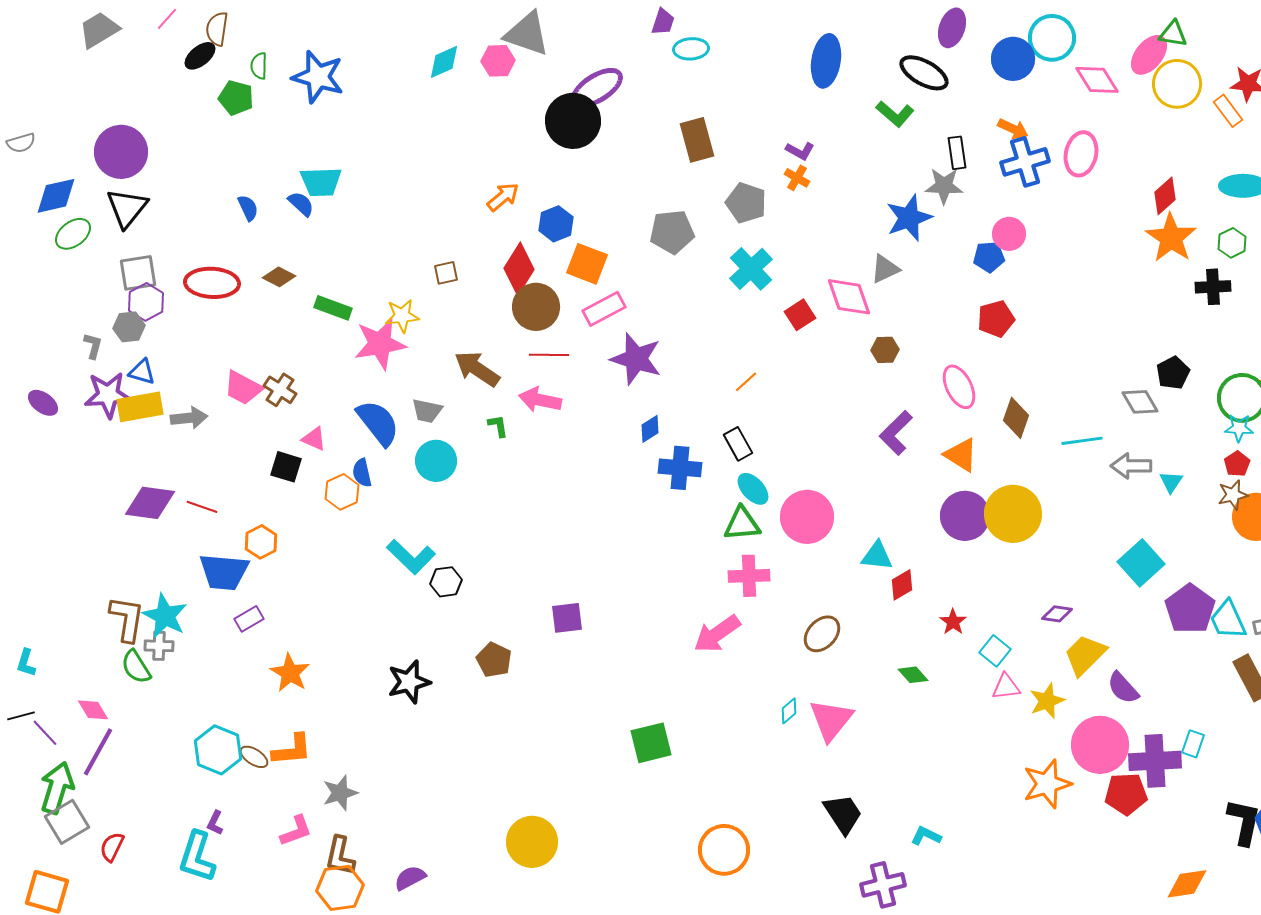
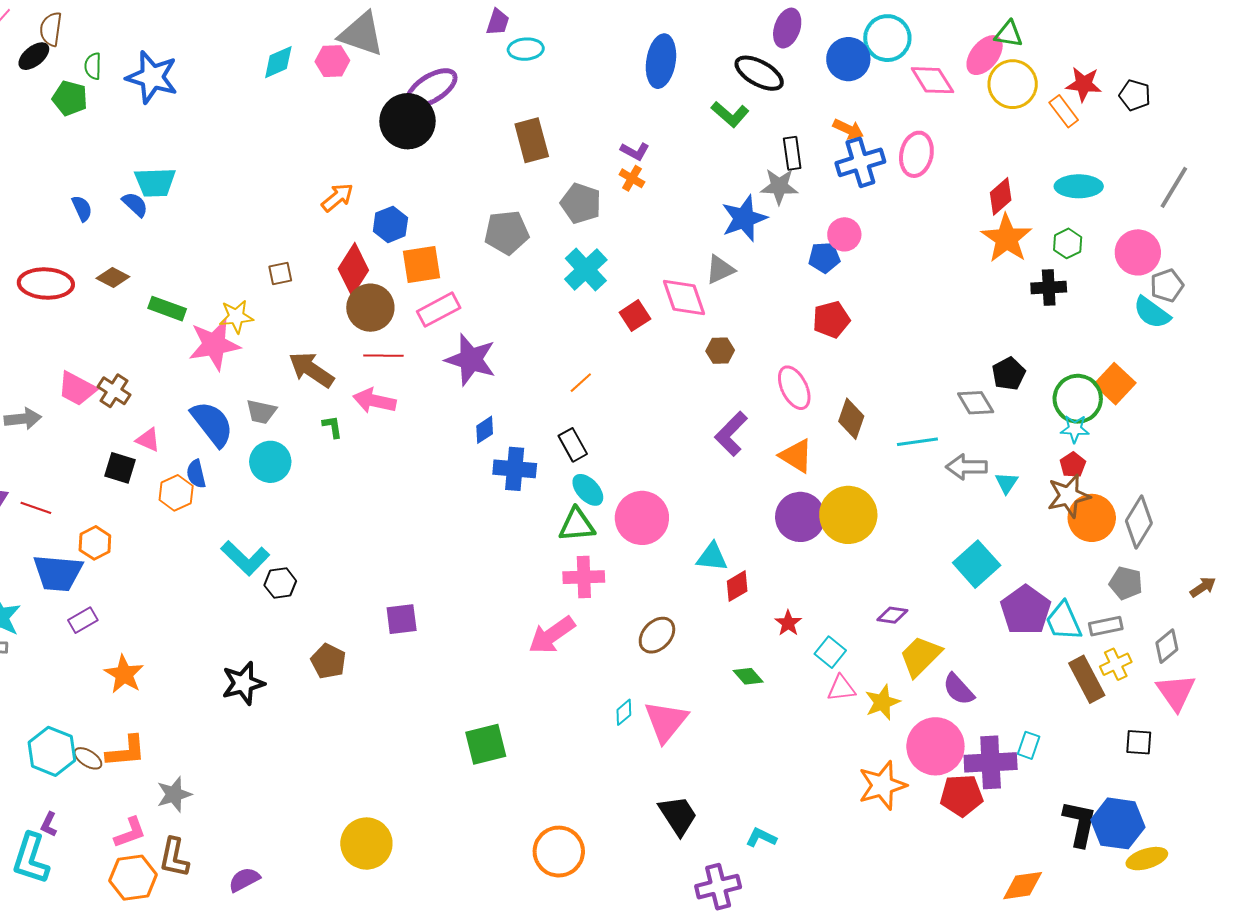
orange square: (587, 264) -> (422, 264), turned -30
brown star: (1233, 495) -> (1069, 496), size x1.4
orange hexagon: (340, 888) -> (133, 878), moved

